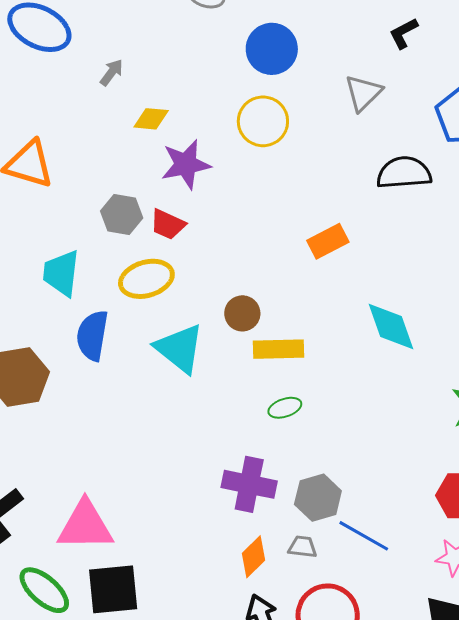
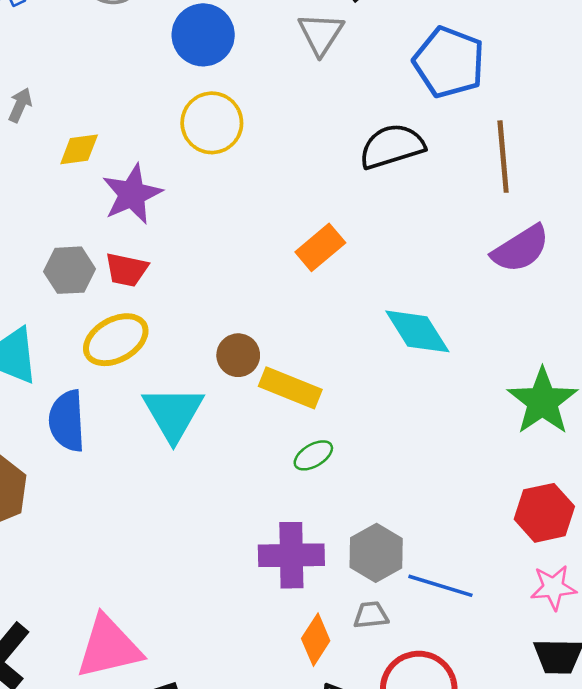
gray triangle: (363, 93) -> (321, 34), moved
cyan triangle: (179, 349) -> (173, 413), turned 34
yellow rectangle: (278, 349) -> (290, 388), turned 36

